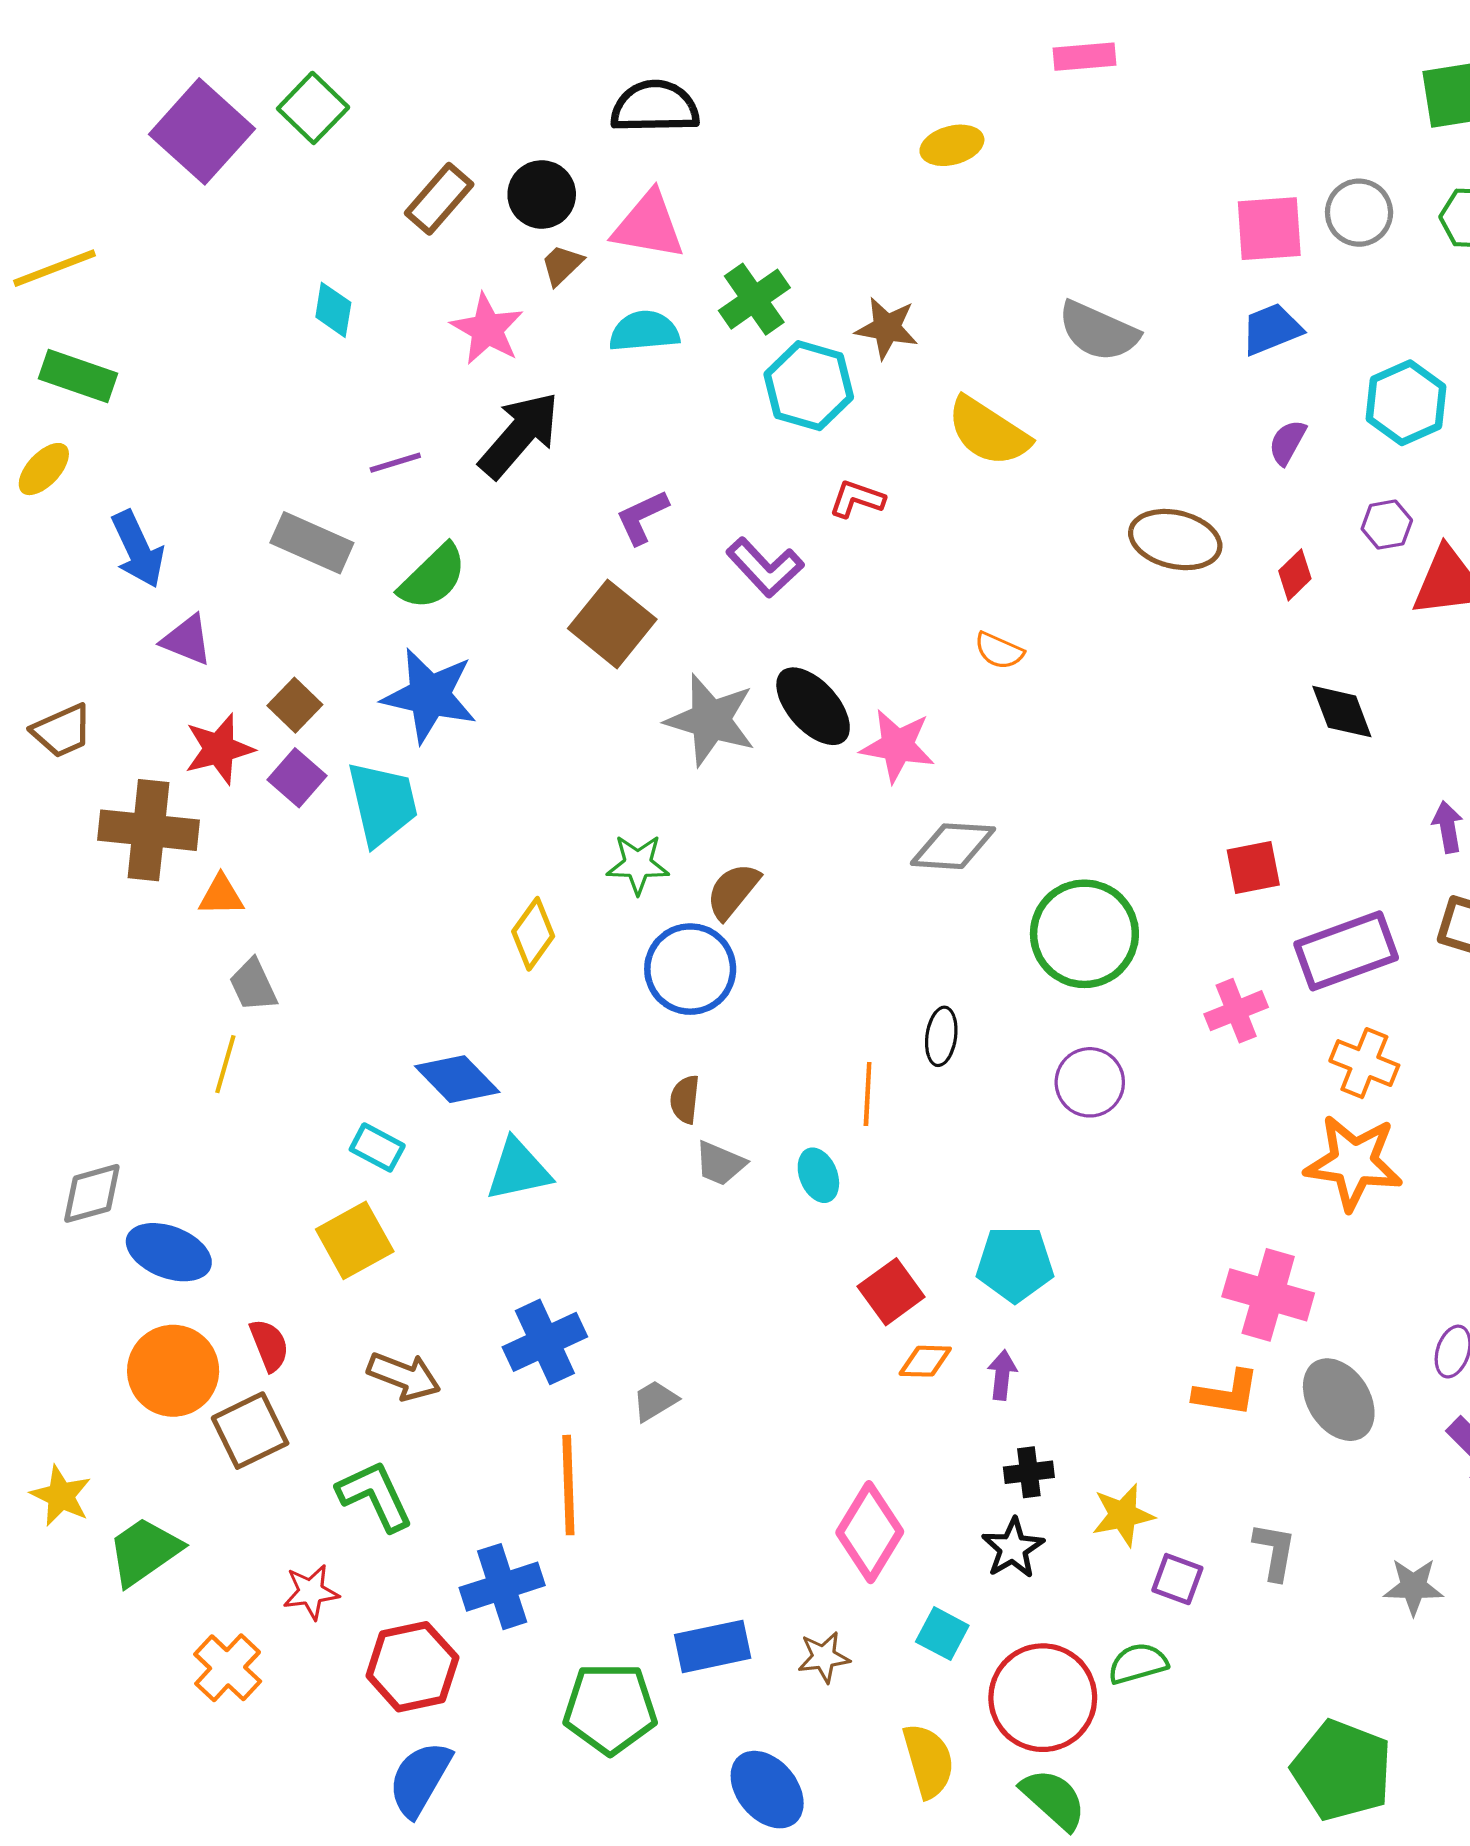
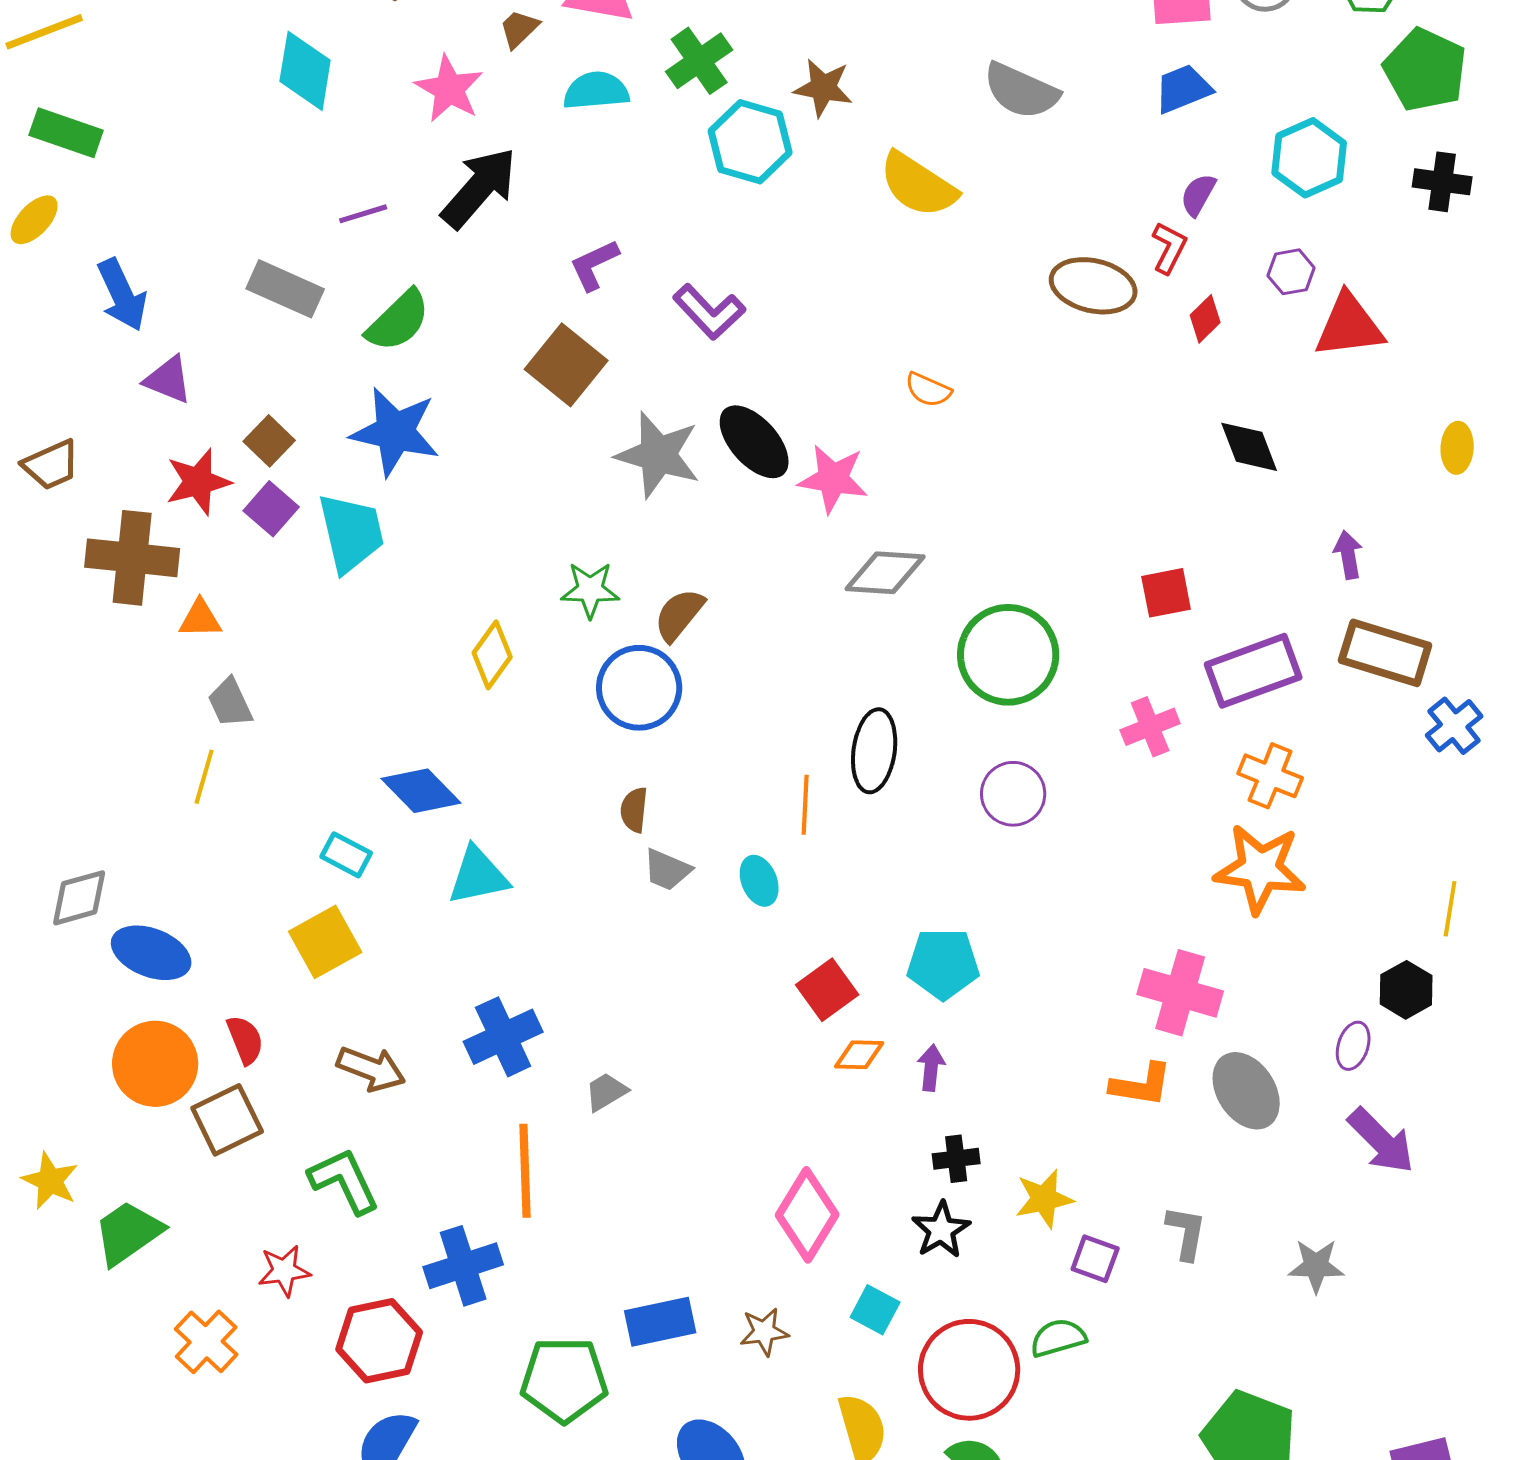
cyan diamond: (333, 310) -> (305, 71), size x1.5
red L-shape: (857, 499) -> (1169, 248), moved, turned 98
black ellipse: (941, 1036) -> (874, 751), size x1.5

